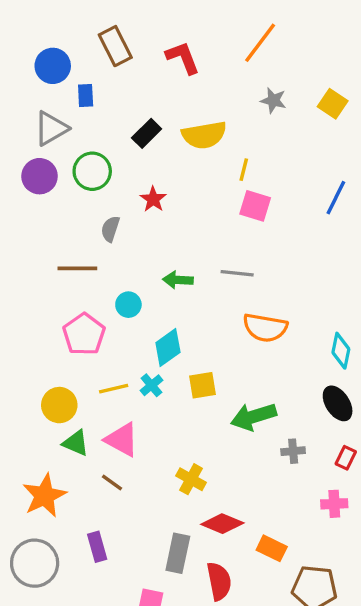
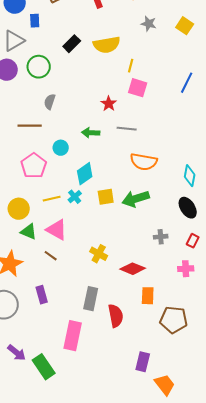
red star: (153, 199) -> (109, 104), moved
green arrow: (254, 417) -> (136, 199), moved
red diamond: (222, 524) -> (133, 269), moved
orange rectangle: (272, 548) -> (148, 296), turned 66

